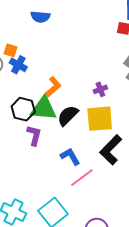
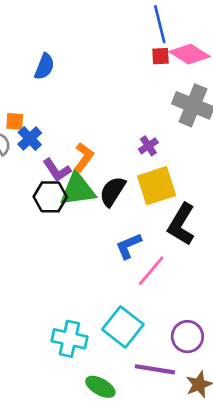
blue semicircle: (40, 17) -> (44, 67), turned -60
blue cross: (18, 65) -> (30, 138), turned 30
purple L-shape: (34, 135) -> (57, 170), moved, turned 145
blue L-shape: (70, 156) -> (129, 246), turned -70

